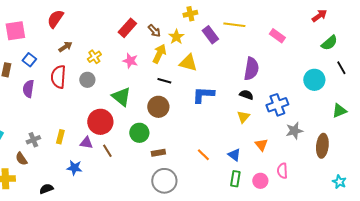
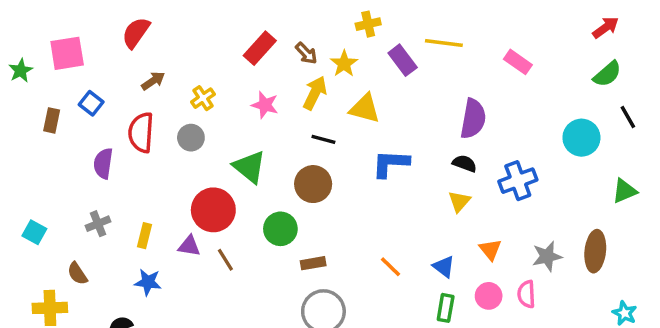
red arrow: (319, 16) -> (606, 28), moved
purple semicircle: (28, 89) -> (103, 163), moved
gray star: (294, 131) -> (547, 256), moved
gray cross: (33, 140) -> (98, 224), moved
blue star: (74, 168) -> (148, 282), moved
pink circle: (260, 181) -> (489, 296), moved

